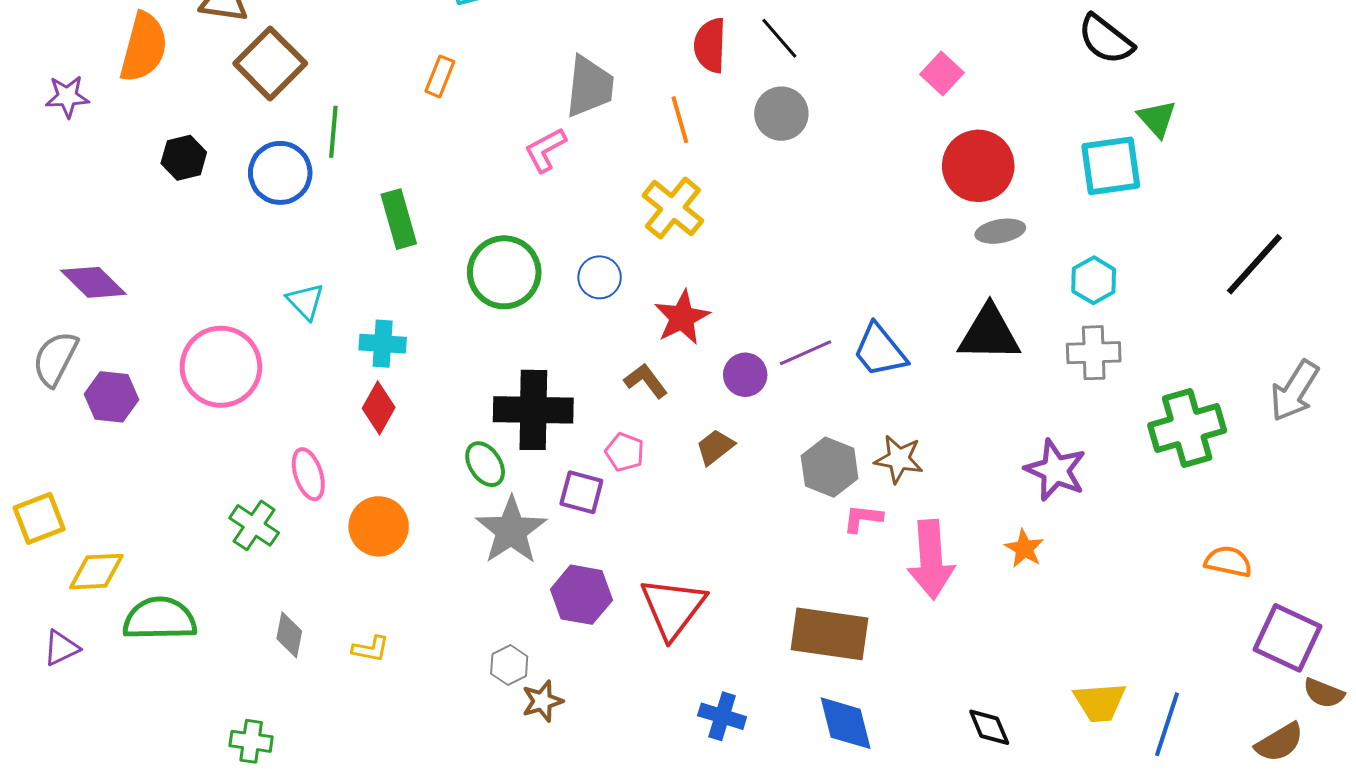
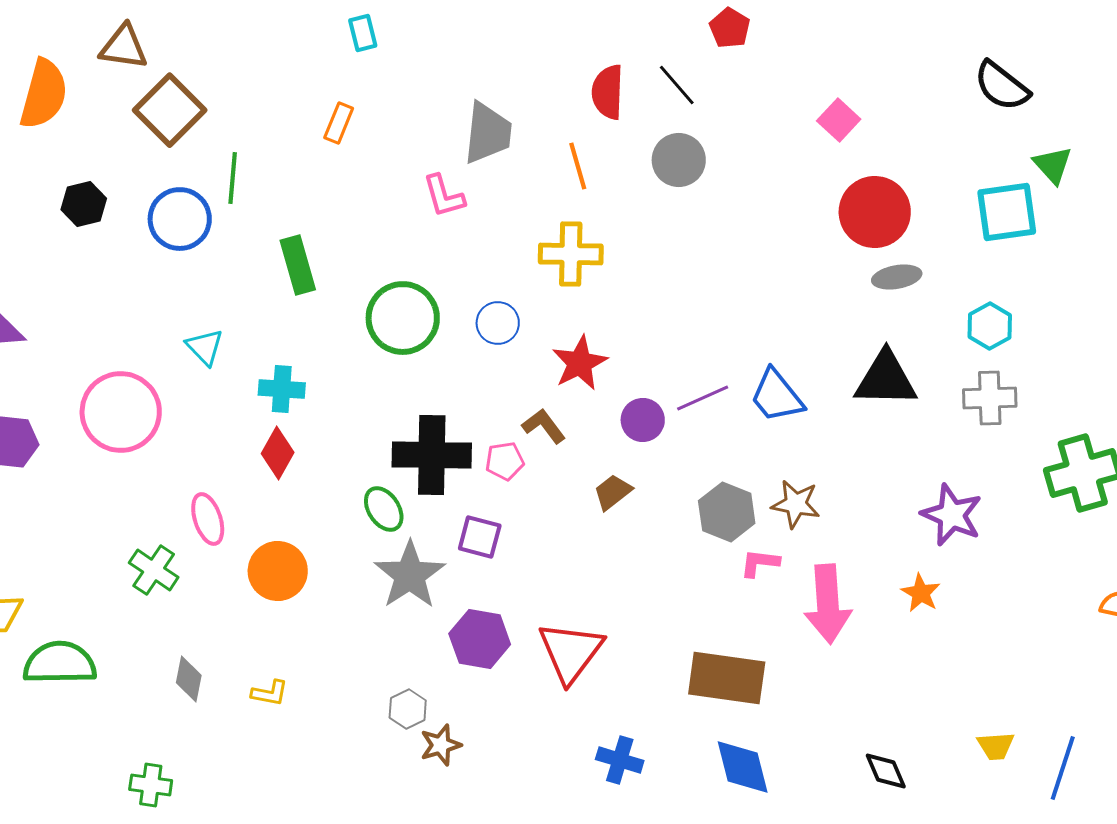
pink L-shape: (545, 150) -> (444, 196), turned -78
yellow cross: (673, 208) -> (571, 254), turned -38
pink pentagon: (625, 452) -> (505, 461), moved, turned -30
yellow trapezoid: (1100, 702) -> (996, 746), size x0.7

